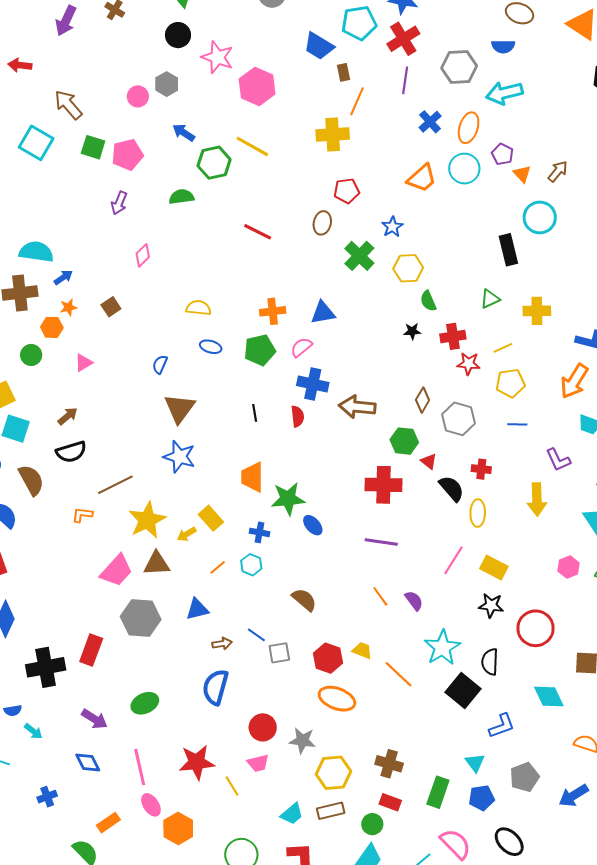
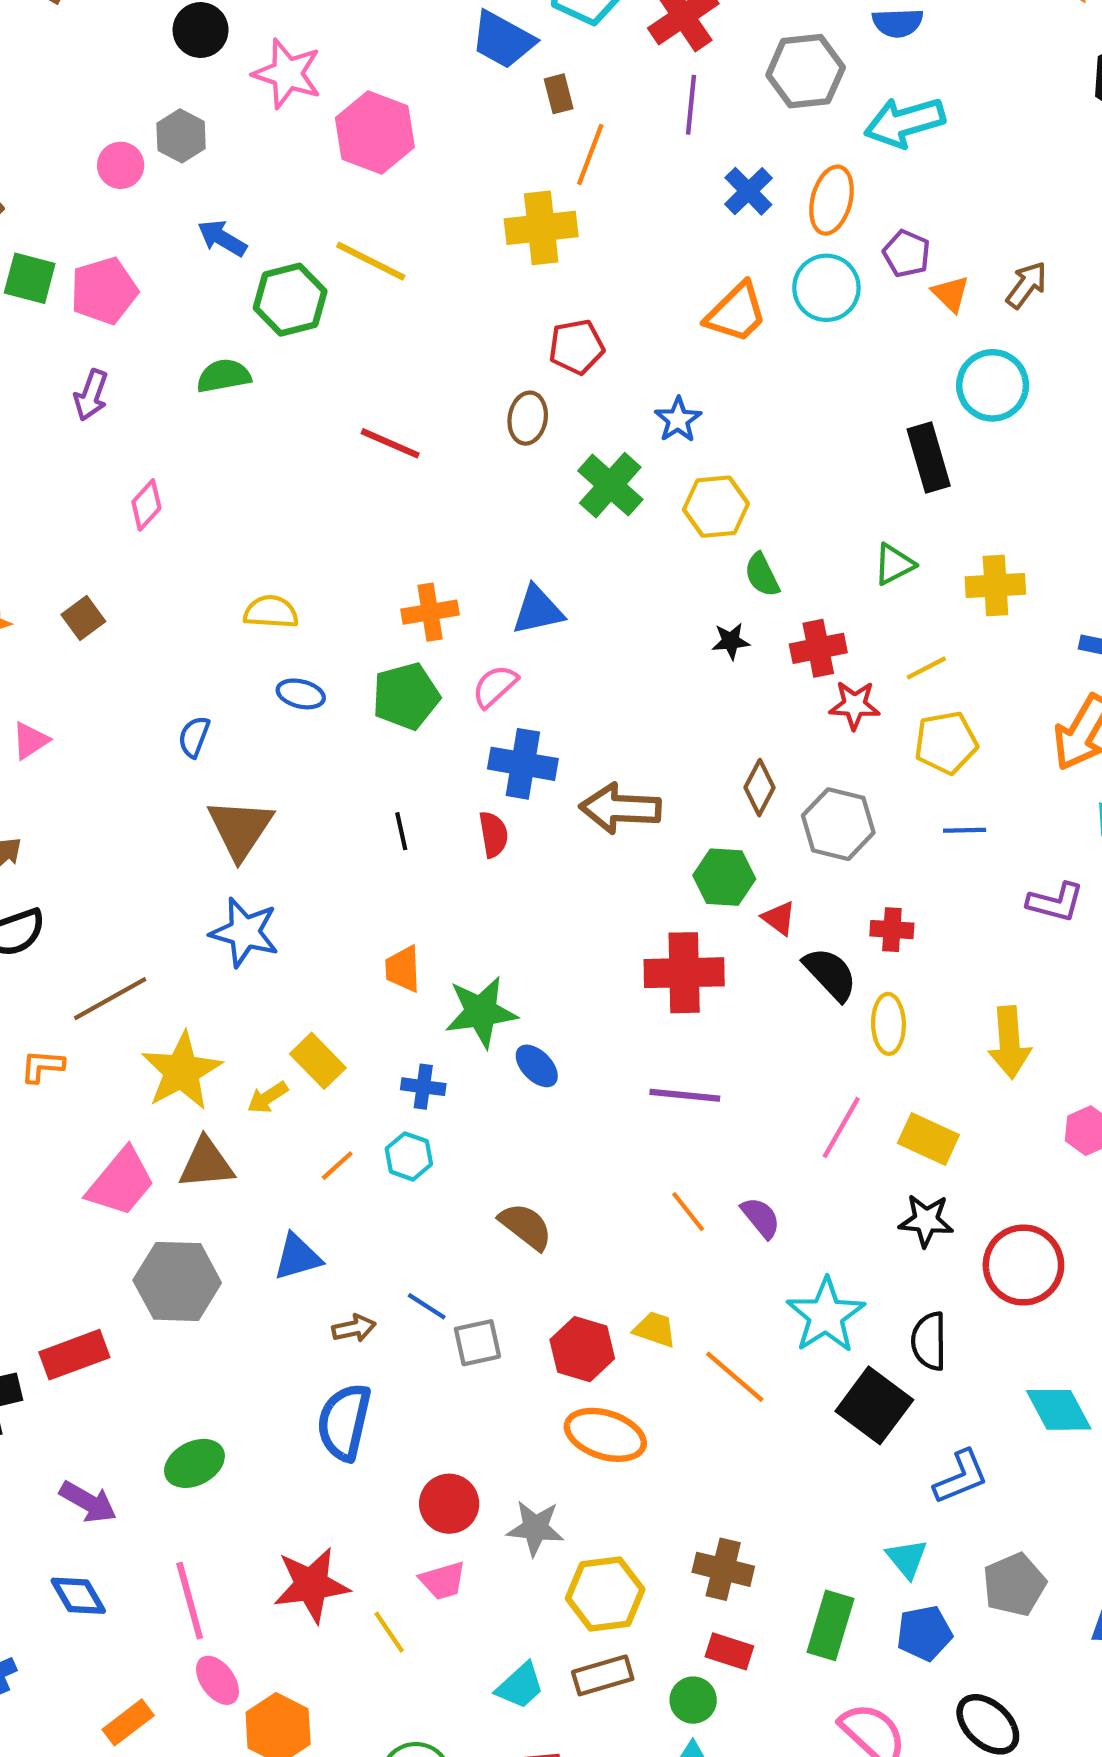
purple L-shape: (558, 460) -> (1055, 902), turned -48
orange trapezoid: (252, 477) -> (403, 969), size x0.7
yellow arrow: (537, 499) -> (1009, 1042), moved
red rectangle: (91, 650) -> (74, 1355), turned 52

